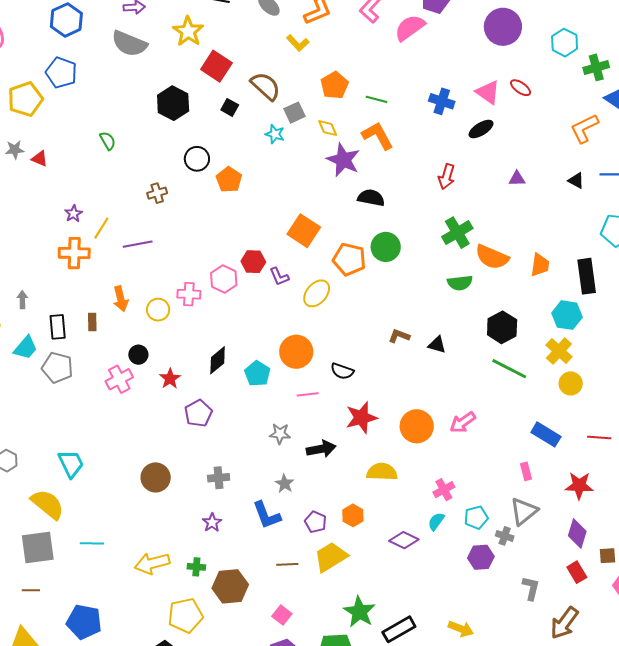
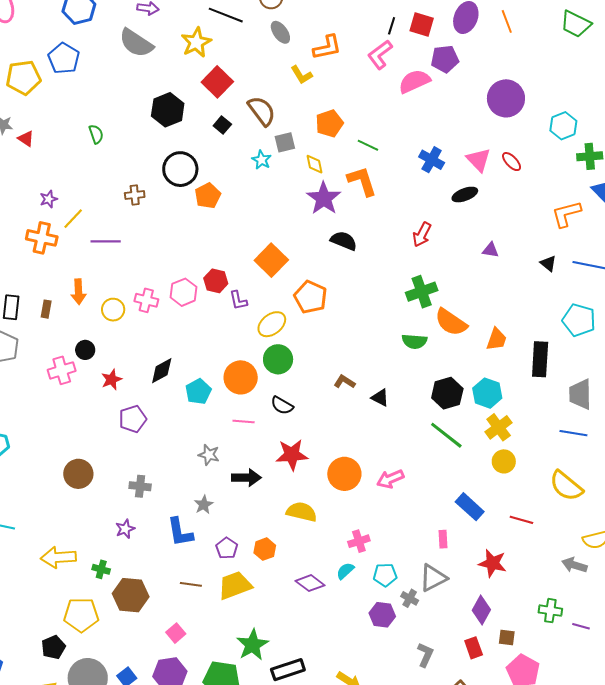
black circle: (197, 159) -> (180, 169), size x1.4
green circle: (386, 247) -> (278, 359), moved
cyan hexagon: (567, 315) -> (487, 393), moved

